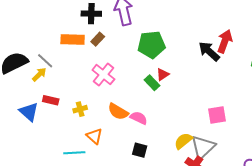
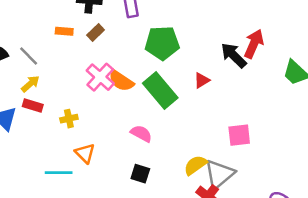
orange rectangle: (73, 40) -> (64, 31), size x0.6
yellow arrow: (39, 74) -> (30, 84), moved
red triangle: (163, 74) -> (202, 80), moved
green rectangle: (152, 83) -> (160, 91), size x1.8
orange semicircle: (118, 112) -> (121, 81), moved

